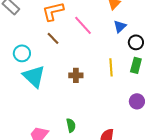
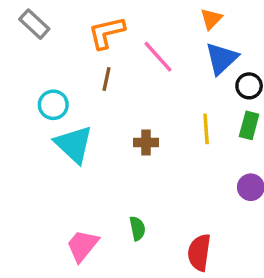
blue triangle: (120, 26) -> (222, 58), size x1.5
brown line: (53, 38) -> (106, 79), turned 56

